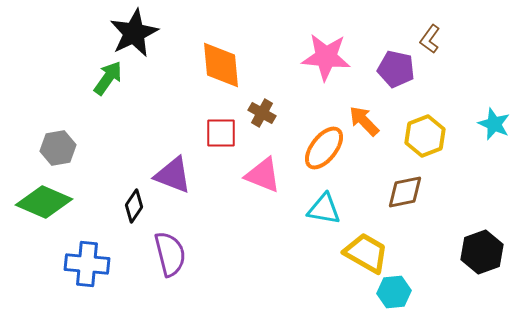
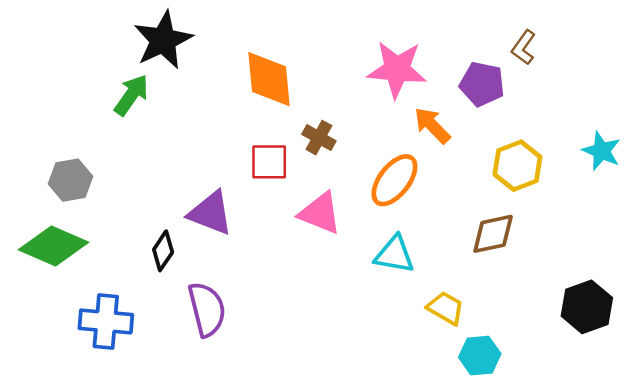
orange arrow: (364, 121) -> (432, 125), moved
yellow trapezoid: (366, 253) -> (446, 308), size x0.7

